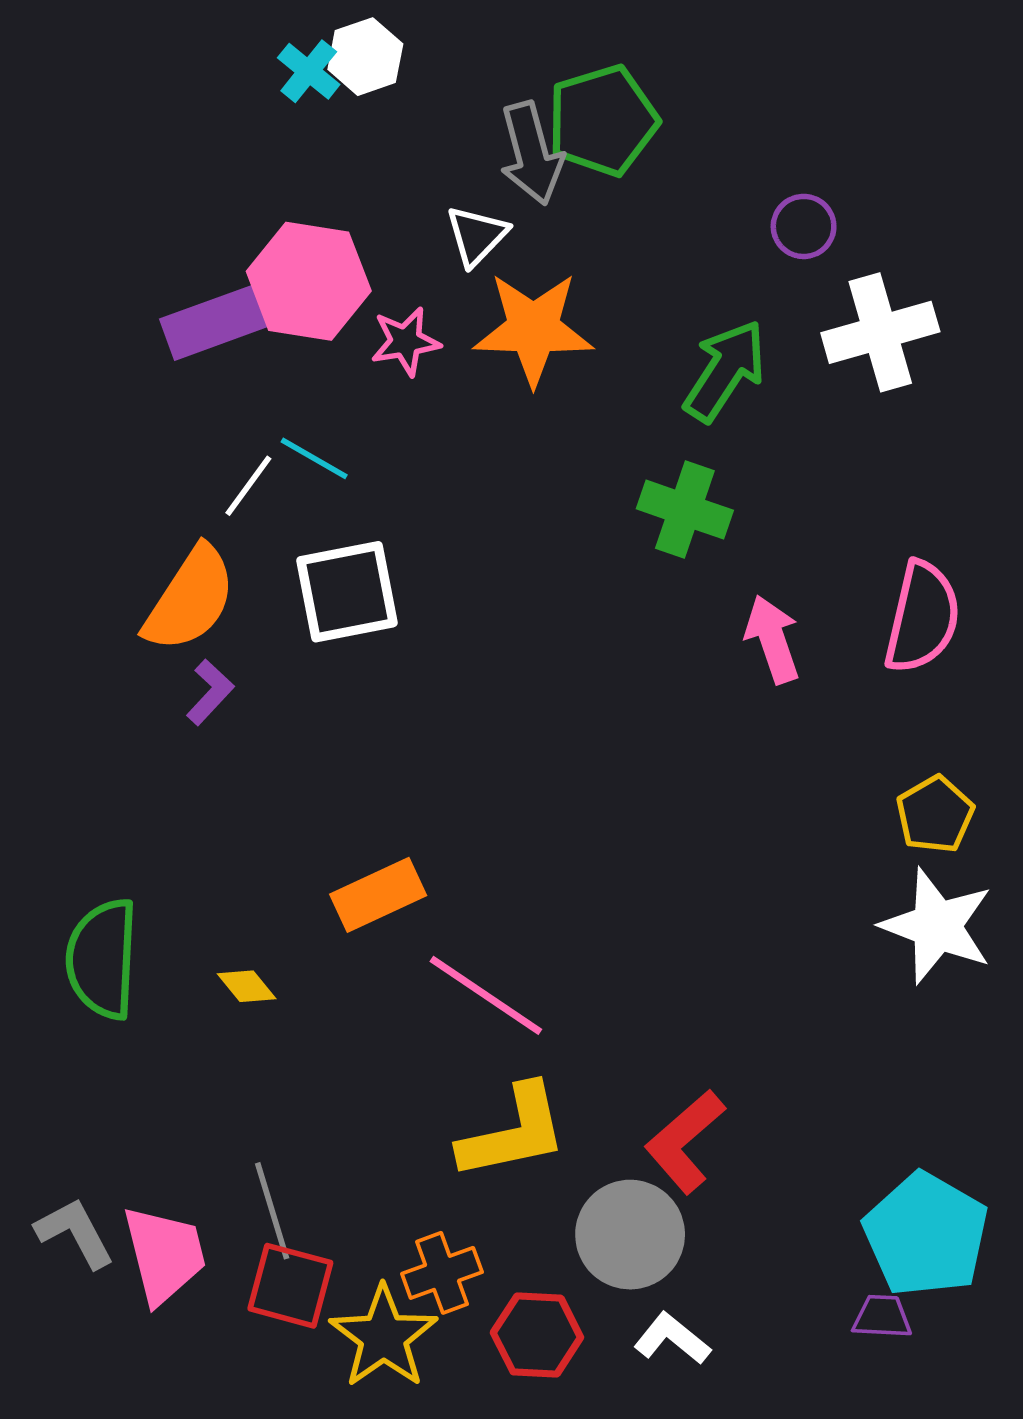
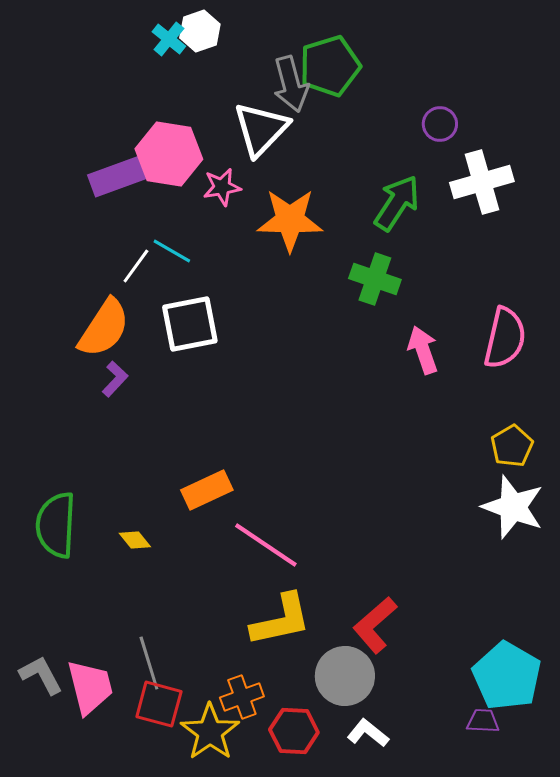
white triangle: (477, 236) -> (261, 129), size x1.6
orange star: (533, 329) -> (290, 220), moved

